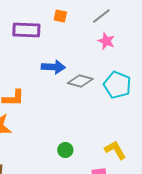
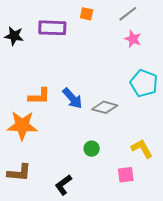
blue arrow: (53, 67) -> (72, 98), moved, turned 45
gray diamond: (80, 81) -> (105, 107), moved

